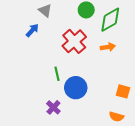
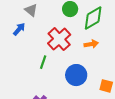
green line: (57, 74) -> (43, 62), moved, turned 32
blue circle: (76, 88) -> (76, 75), moved

